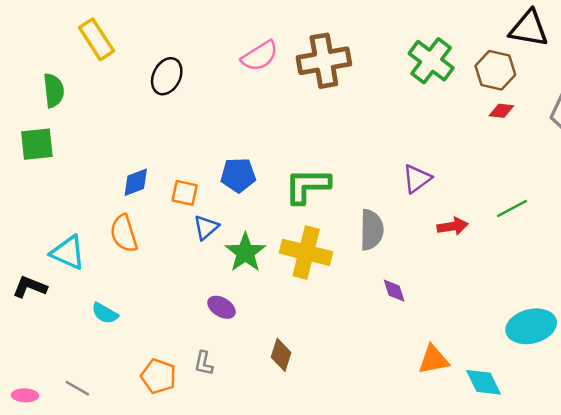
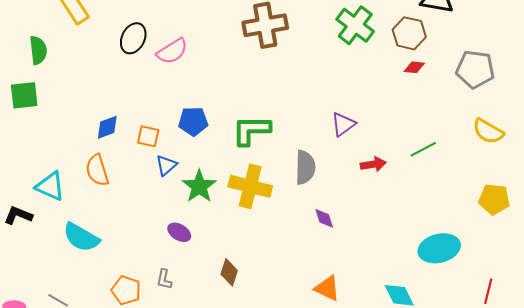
pink semicircle: (260, 56) -> (172, 51), moved
cyan semicircle: (105, 313) -> (81, 237), size x1.6
orange triangle: (433, 360) -> (327, 288), moved, turned 36

